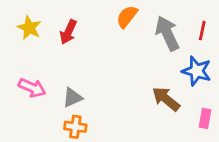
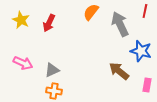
red line: (202, 31) -> (145, 11), moved

